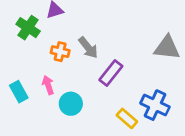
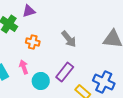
gray arrow: (88, 48) -> (69, 39), moved
purple rectangle: (111, 73) -> (65, 72), moved

